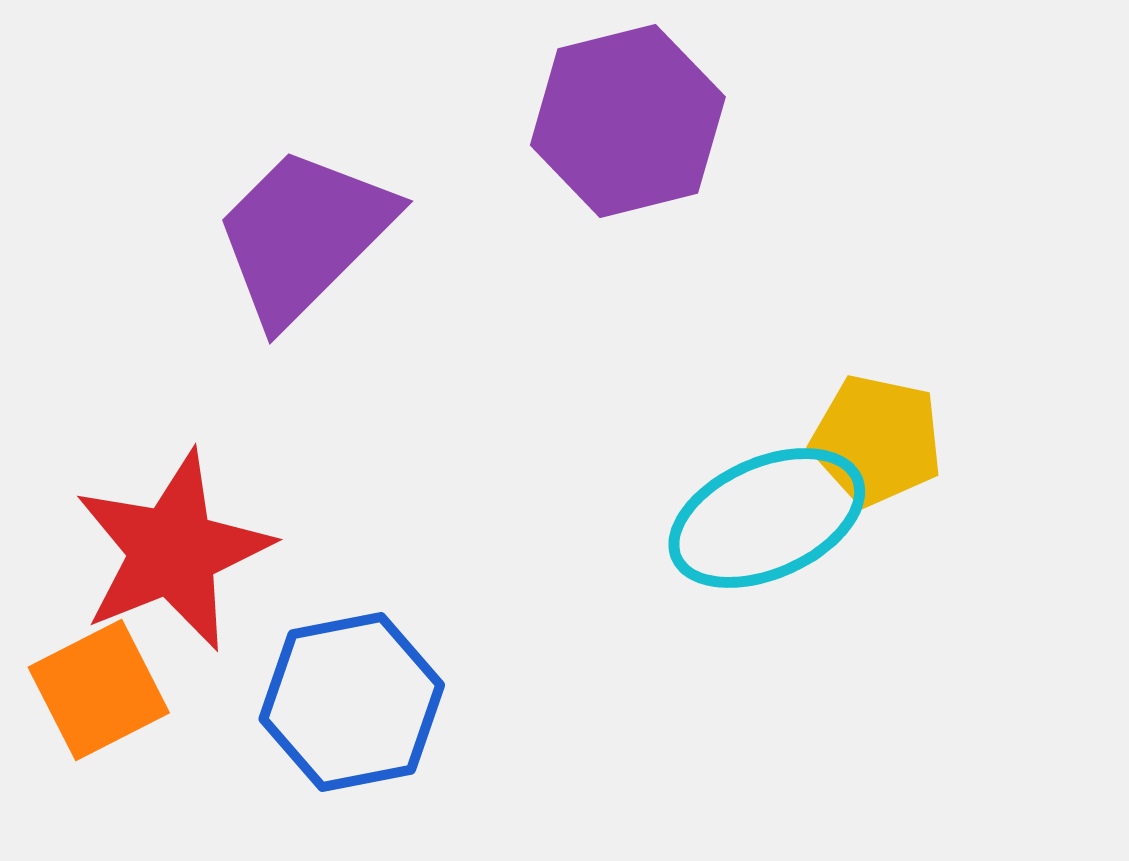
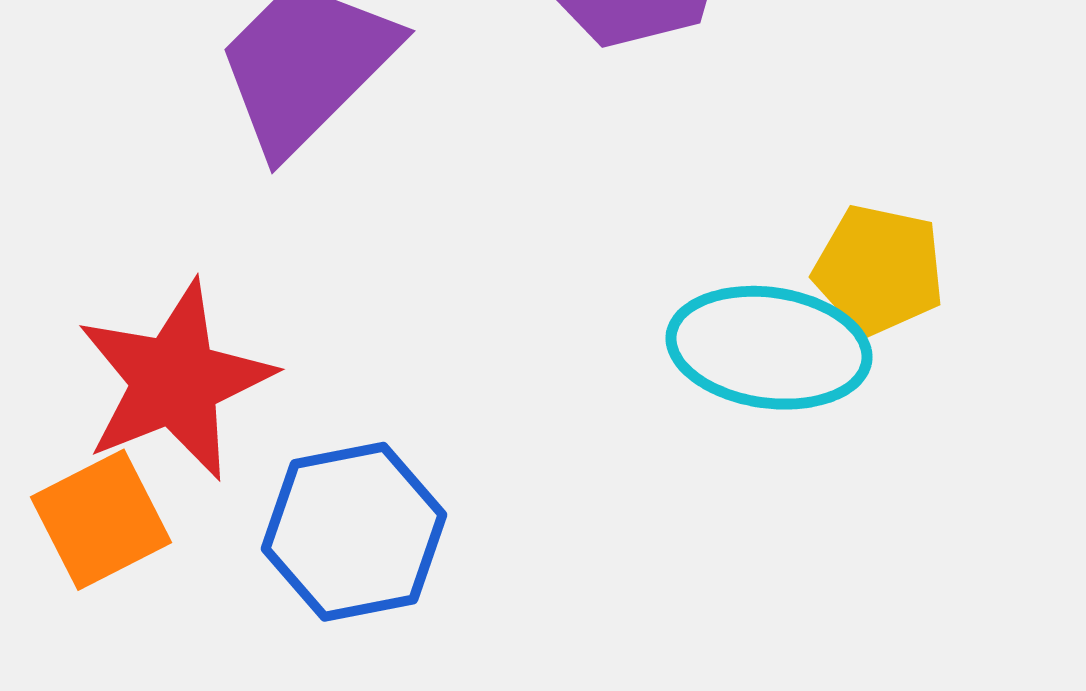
cyan ellipse: (767, 518) -> (769, 348), turned 32

